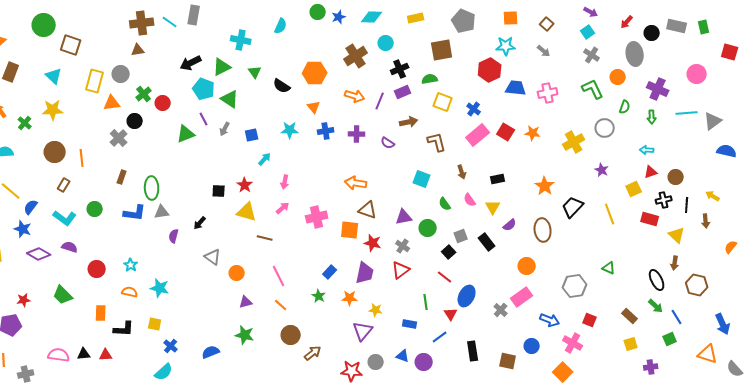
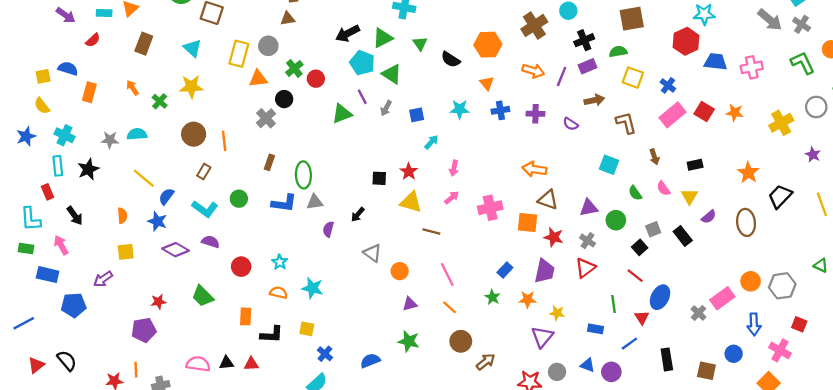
gray arrow: (544, 51) -> (770, 20), moved, size x1.6
orange circle: (527, 266) -> (751, 281), moved
blue arrow: (550, 320) -> (754, 324), turned 66

